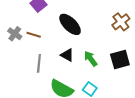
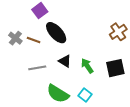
black ellipse: (70, 24) -> (56, 33), moved
gray line: (39, 63) -> (37, 68), turned 72

